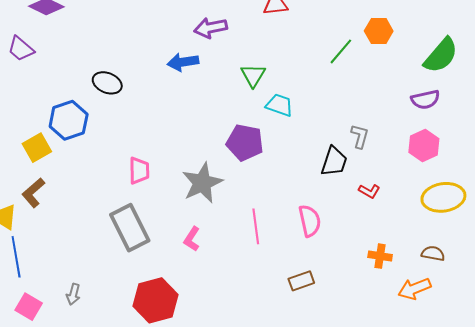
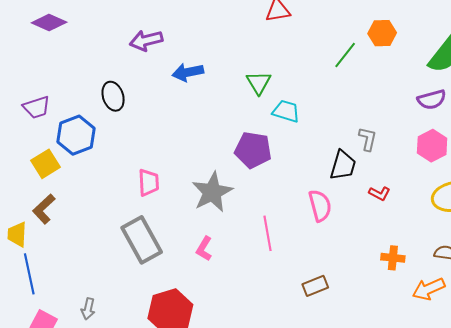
purple arrow: (211, 28) -> (146, 40), moved
purple trapezoid: (21, 49) -> (37, 107), moved, turned -56
black ellipse: (107, 83) -> (113, 96), turned 52
pink semicircle: (310, 221) -> (320, 206), moved

